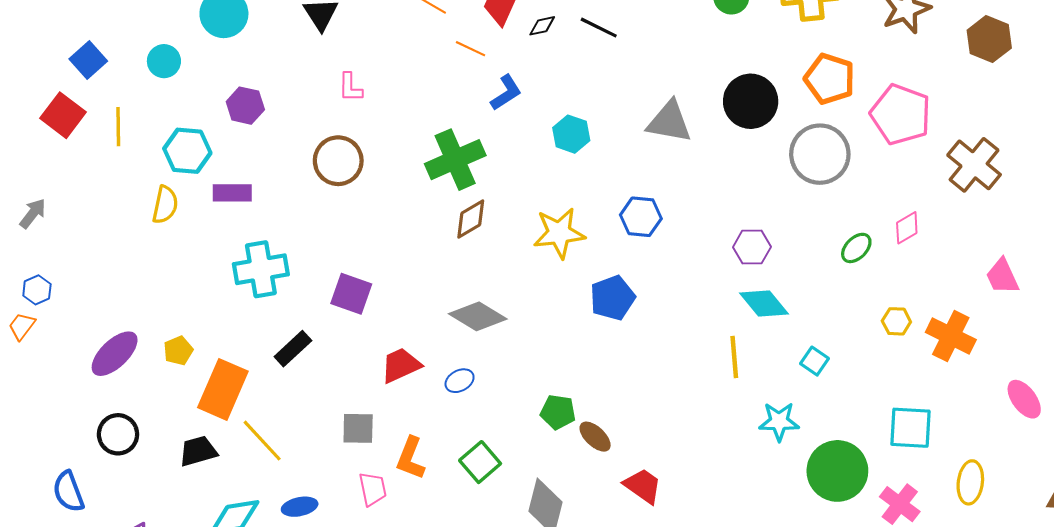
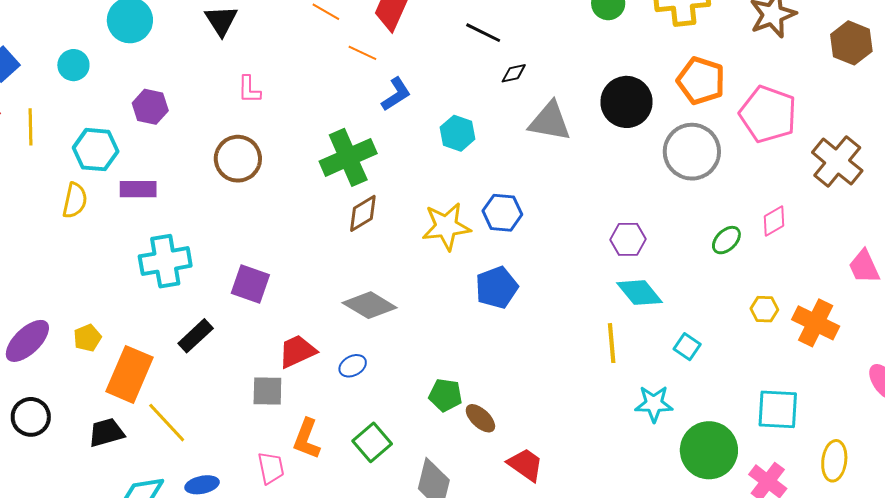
black diamond: (542, 26) -> (514, 73), moved
blue hexagon: (641, 217) -> (502, 213), moved
gray square: (358, 428) -> (267, 391), moved

